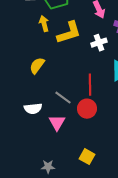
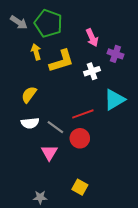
red line: (90, 85) -> (83, 114), turned 70
white semicircle: (33, 109) -> (30, 123), moved

